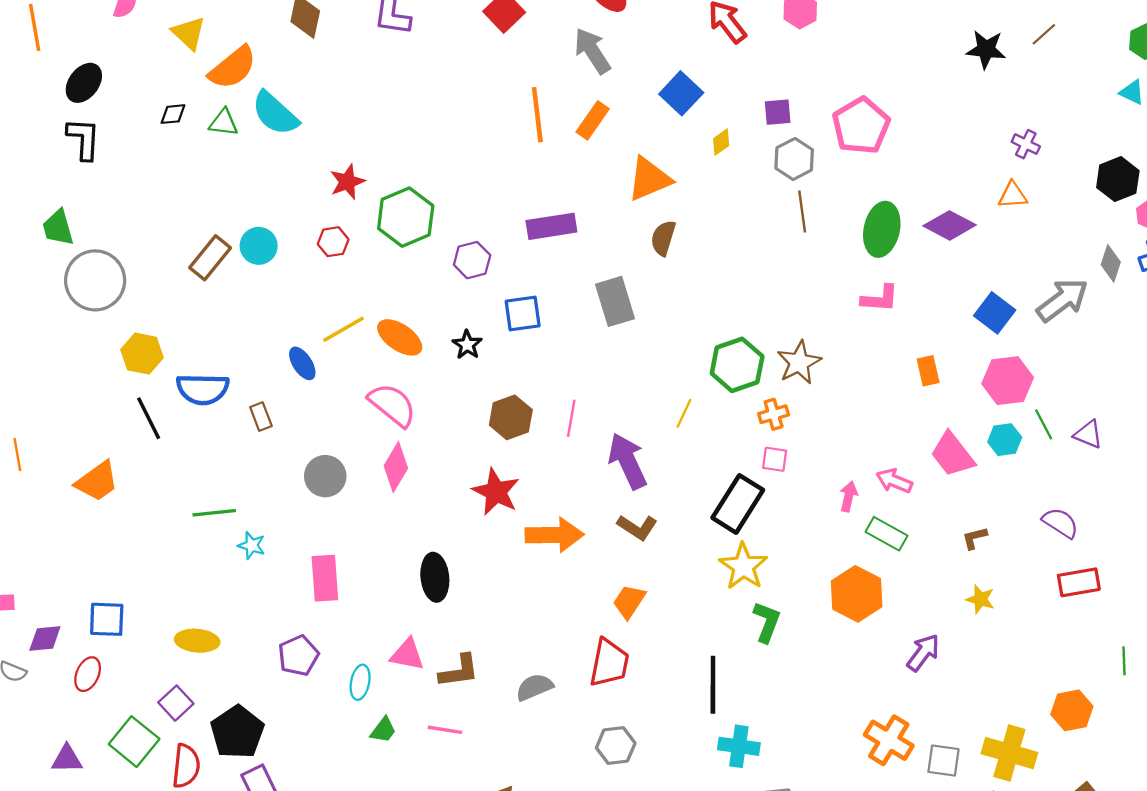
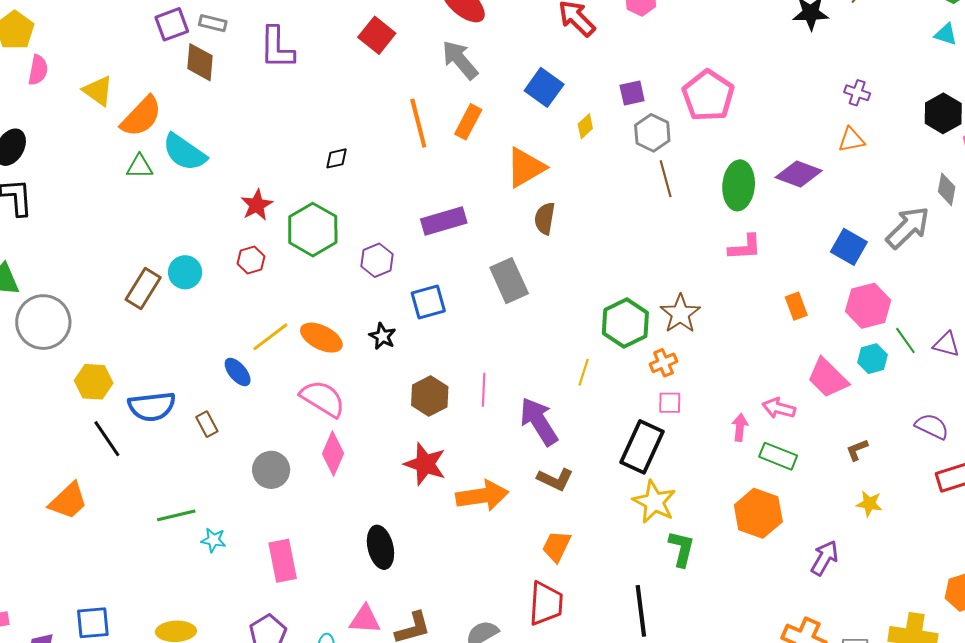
black diamond: (173, 114) -> (336, 158), moved

